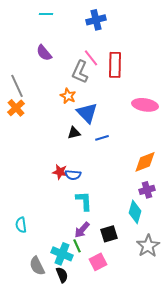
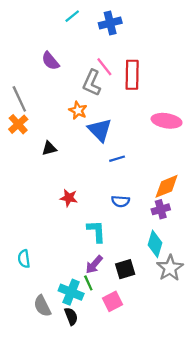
cyan line: (46, 14) -> (72, 16), moved, turned -40
black triangle: (74, 133) -> (49, 148), moved
blue semicircle: (73, 175) -> (121, 201), moved
purple cross: (147, 190) -> (161, 209), moved
gray star: (148, 246) -> (170, 268), moved

